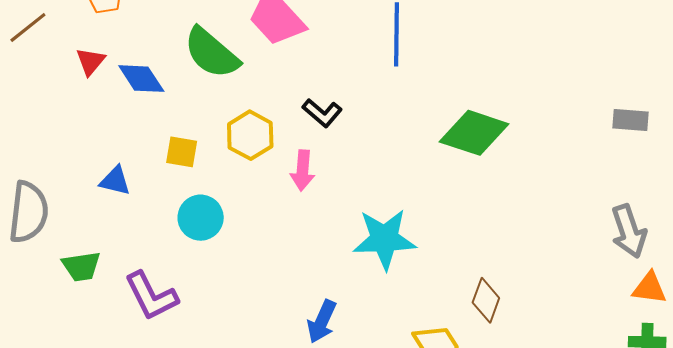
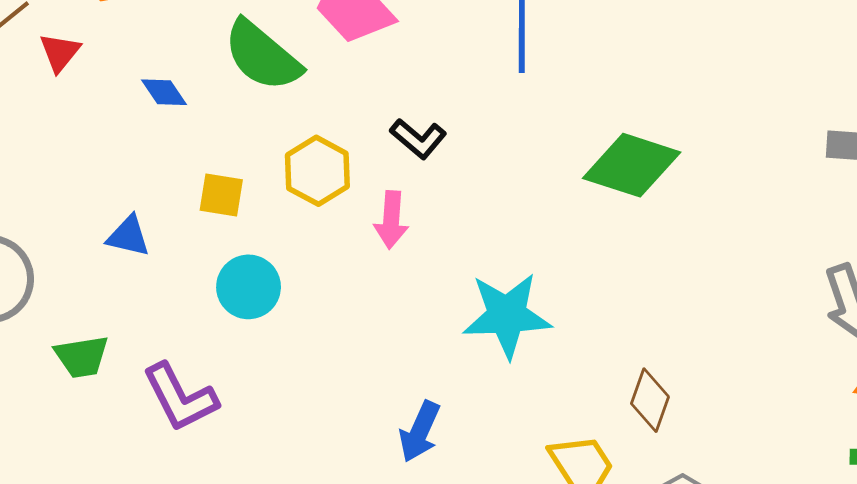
red triangle: (90, 61) -> (60, 52), moved
blue diamond: (141, 79) -> (164, 92), size x0.7

